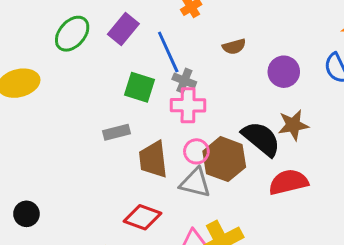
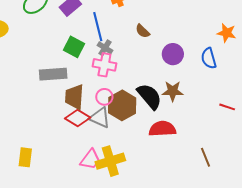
brown semicircle: (234, 47) -> (143, 31), turned 49
gray rectangle: (116, 132) -> (53, 74), size x1.5
red diamond: (143, 217) -> (78, 118), moved

